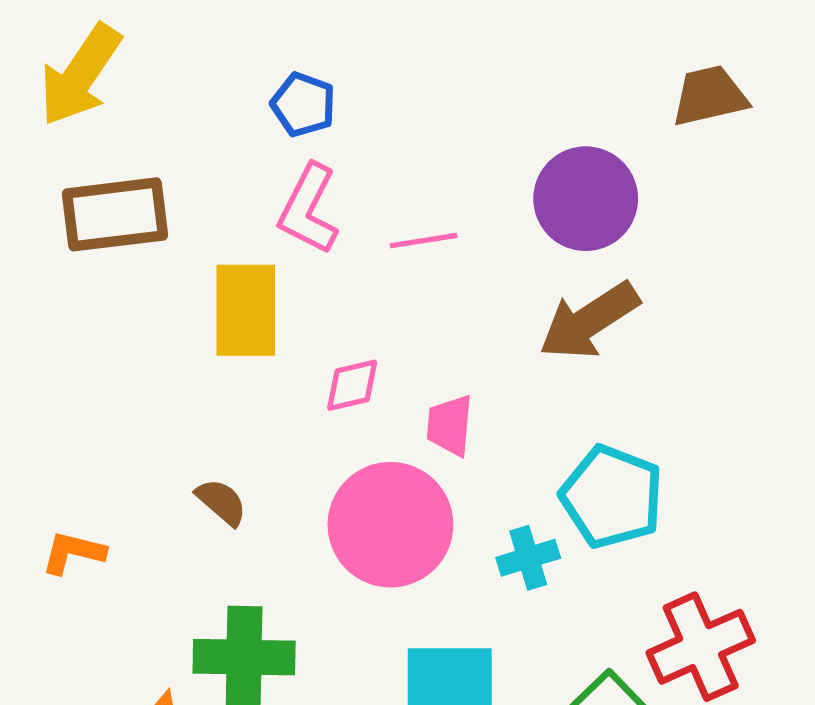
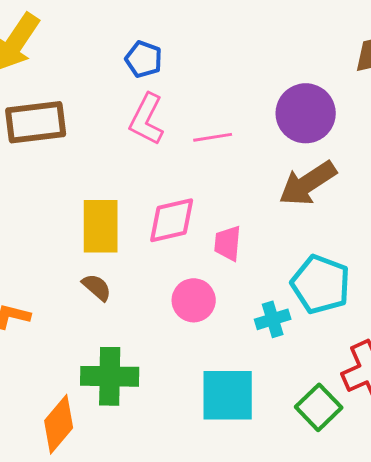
yellow rectangle: (246, 310) -> (101, 226), moved
pink diamond: (352, 385) -> (172, 220), size x1.5
pink circle: (390, 525) -> (194, 300), size x0.6

